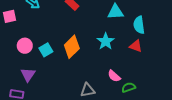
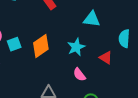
cyan semicircle: (139, 25) -> (124, 39), moved
pink semicircle: (114, 76) -> (79, 75), moved

